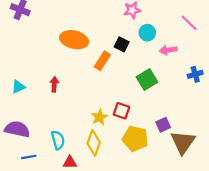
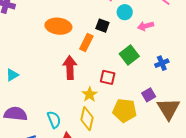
blue cross: (195, 74) -> (162, 63), moved
red arrow: (54, 84) -> (70, 68), moved, size x1.6
red square: (121, 111) -> (108, 77), moved

